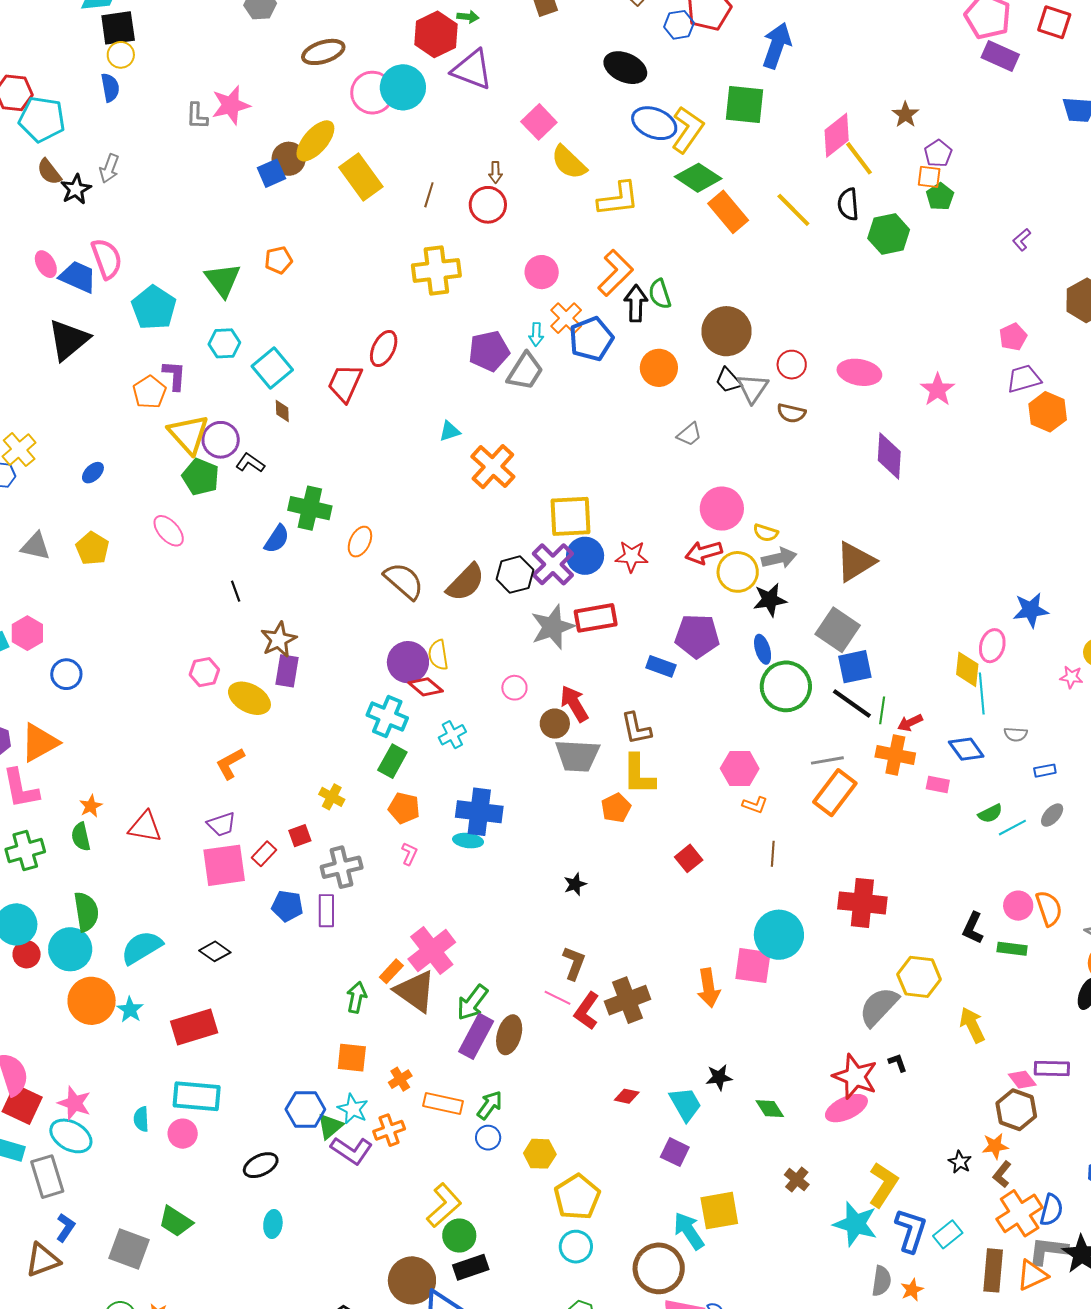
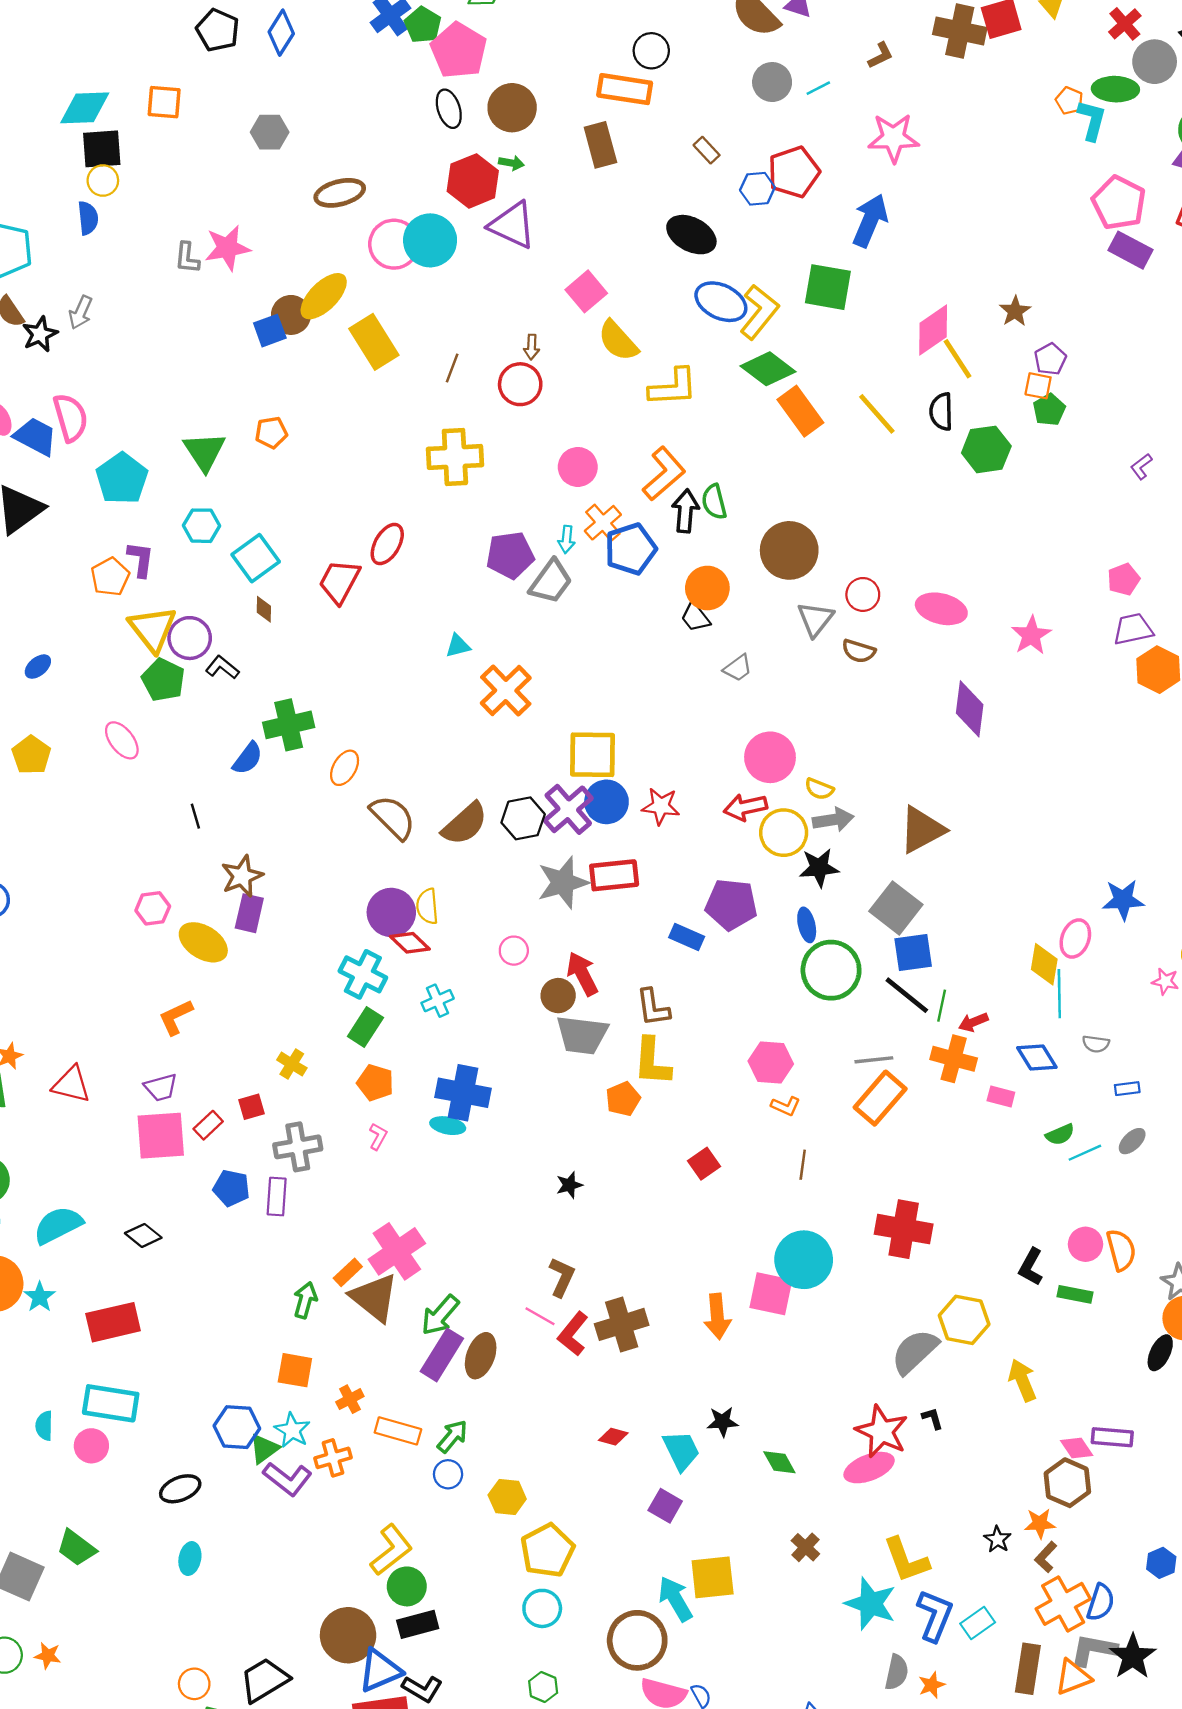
black trapezoid: (728, 380) -> (695, 617), moved
green cross: (310, 508) -> (289, 725), turned -30
yellow L-shape: (883, 1185) -> (906, 1560), turned 123

